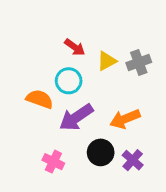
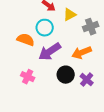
gray cross: (139, 63) -> (91, 27), moved
pink cross: (53, 162) -> (28, 77), moved

